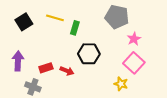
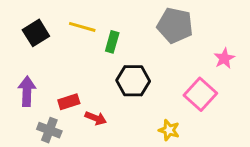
pink star: (134, 39) -> (224, 58), moved
red arrow: (67, 71) -> (96, 118), moved
yellow star: (121, 84) -> (169, 130), moved

